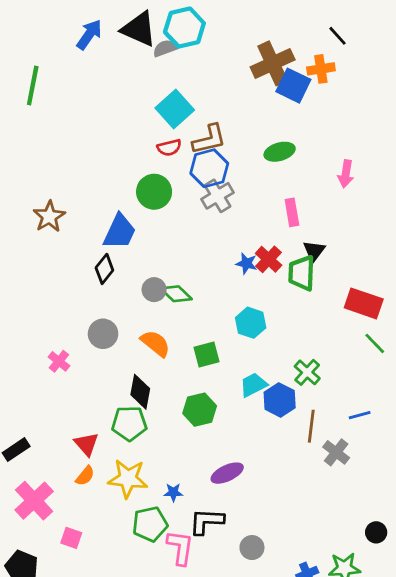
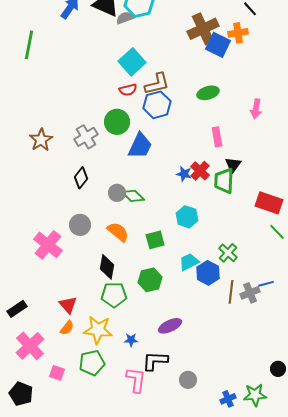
gray cross: (218, 196) -> (86, 137), moved
blue trapezoid: (120, 232) -> (140, 146), moved
pink cross: (59, 361) -> (48, 245), size x1.8
green pentagon: (129, 423) -> (114, 295), moved
gray cross: (336, 452) -> (250, 293), moved, turned 30
green pentagon: (150, 524) -> (92, 363), moved

